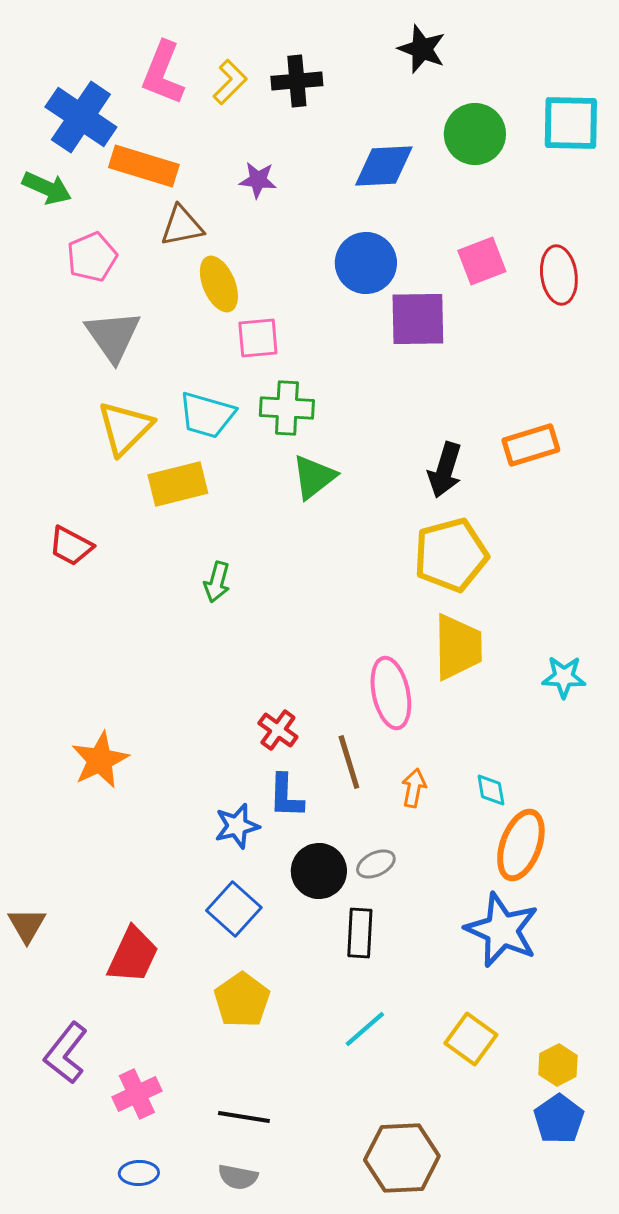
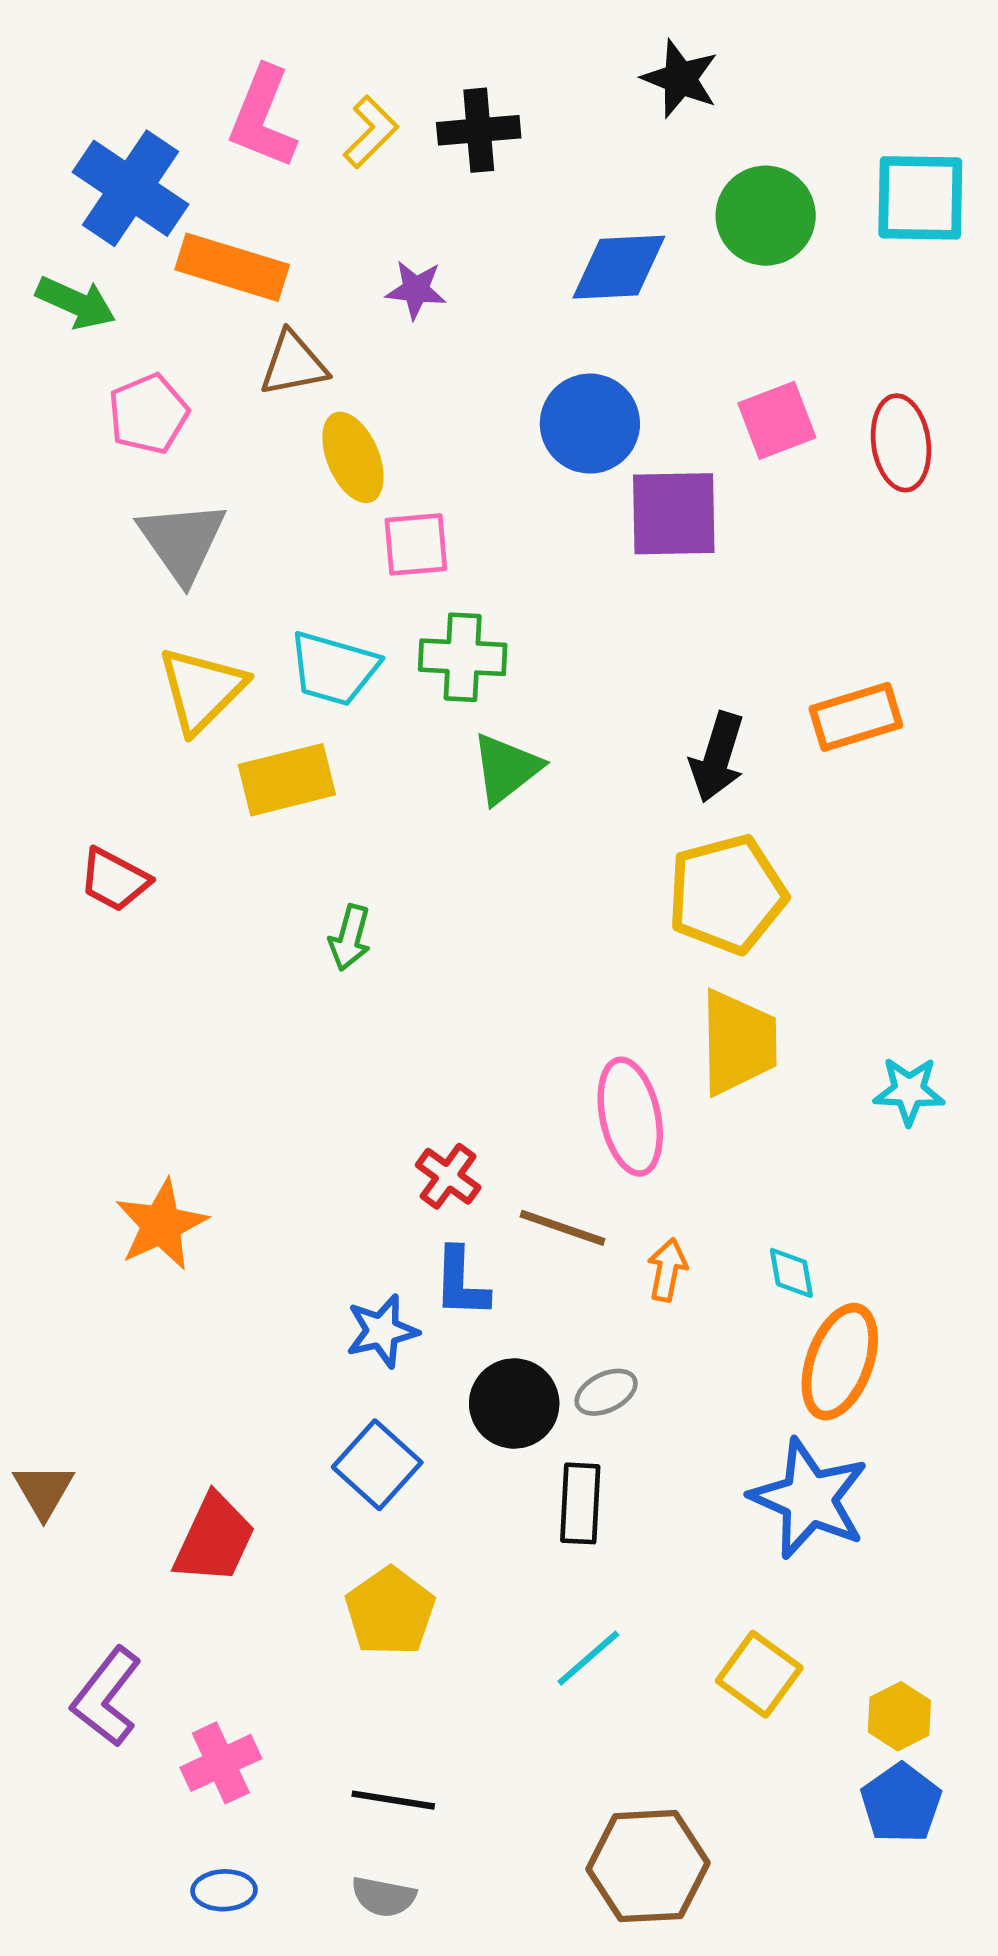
brown line: (349, 762) -> (563, 1228), turned -54

